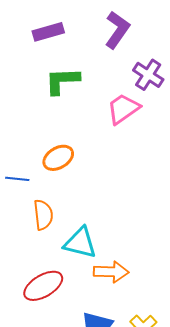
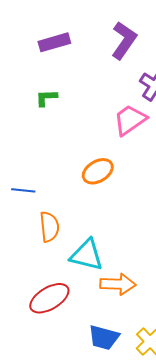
green L-shape: (62, 81) -> (46, 98), moved, size x0.6
orange ellipse: (58, 158) -> (98, 171), moved

